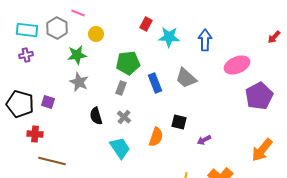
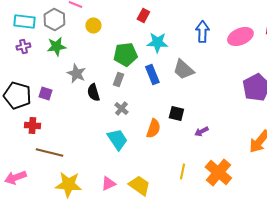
cyan star: (169, 37) -> (157, 42), moved
green star: (77, 55) -> (56, 46), moved
pink ellipse: (237, 65) -> (240, 36), moved
black semicircle: (96, 116) -> (93, 92), moved

